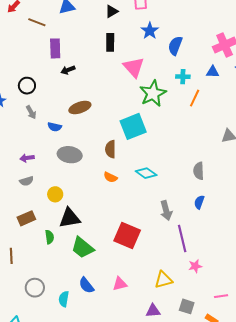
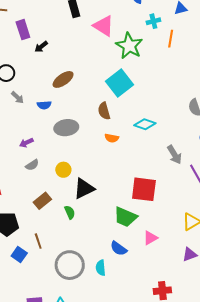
green trapezoid: (83, 248) -> (125, 217), moved
gray circle: (35, 288) -> (70, 265), size x1.5

